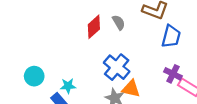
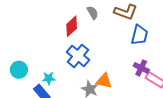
gray semicircle: (119, 22) -> (93, 13), moved
blue cross: (117, 67) -> (78, 56), moved

